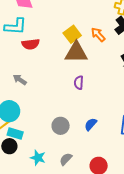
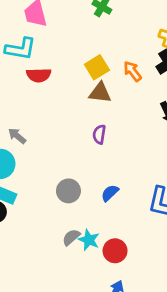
brown triangle: (76, 52) -> (100, 93), size x0.7
gray arrow: (20, 80) -> (17, 136), moved
cyan star: (38, 158) -> (89, 240), moved

